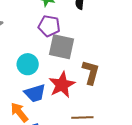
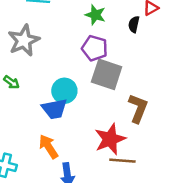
red star: (62, 85) -> (110, 139), moved
blue trapezoid: (35, 93) -> (54, 109), moved

